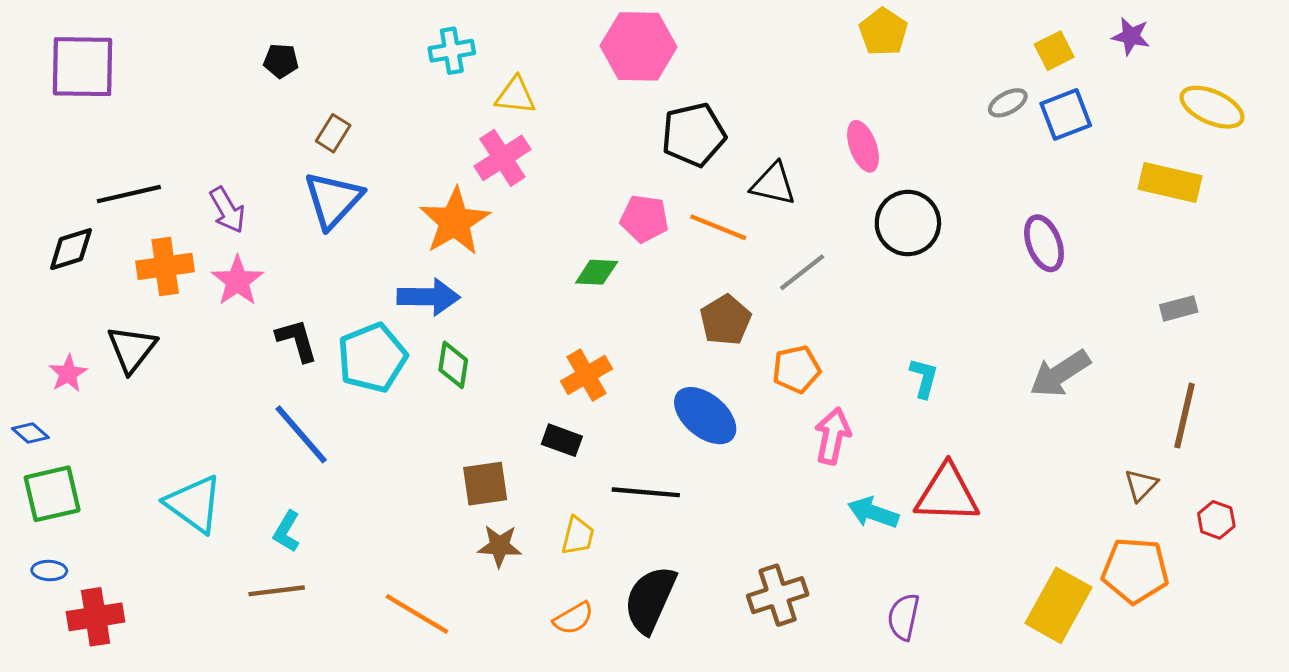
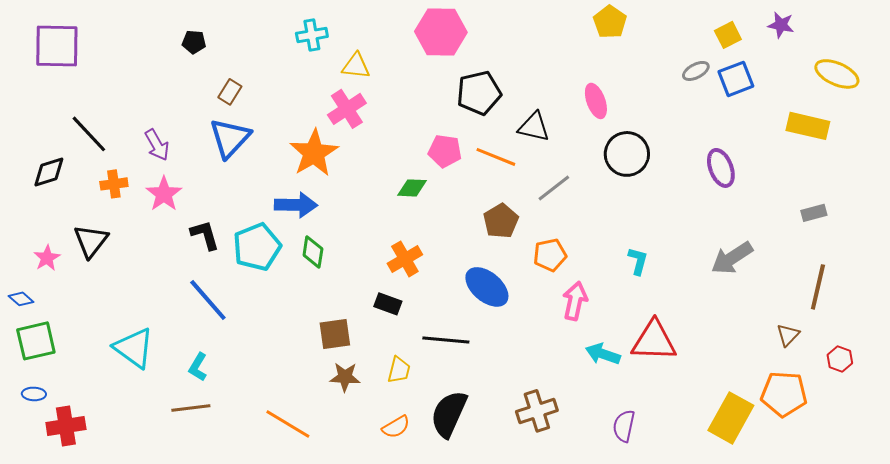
black line: (129, 194) -> (89, 134), turned 60
orange cross: (165, 266) -> (114, 184), size x0.7

